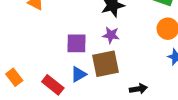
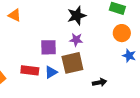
red rectangle: (53, 85) -> (30, 70), moved, turned -30

